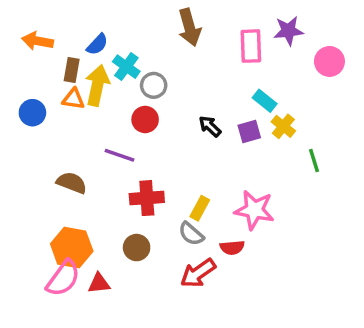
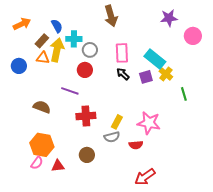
orange arrow: (38, 41) -> (22, 24), turned 144
blue semicircle: (97, 44) -> (57, 26), turned -72
pink rectangle: (251, 46) -> (122, 53), moved
cyan cross: (126, 67) -> (74, 39), turned -35
brown rectangle: (72, 70) -> (42, 41), turned 32
cyan rectangle: (265, 101) -> (155, 59), size x1.5
gray semicircle: (191, 234) -> (112, 137), turned -56
brown circle: (137, 248) -> (87, 155), moved
red arrow: (198, 273) -> (145, 177), moved
pink semicircle: (63, 278) -> (37, 163), size x0.6

